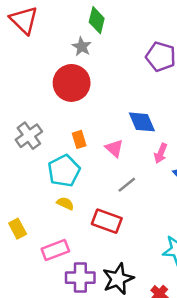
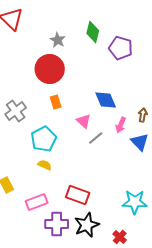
green diamond: (97, 20) -> (93, 32), moved
orange rectangle: (79, 139) -> (56, 102), moved
gray line: (127, 185) -> (96, 138), moved
red rectangle: (107, 221) -> (78, 195), moved

